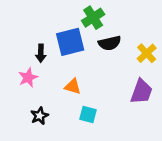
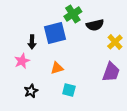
black semicircle: (110, 43) -> (95, 25), moved
orange triangle: (73, 86) -> (57, 68), turned -32

